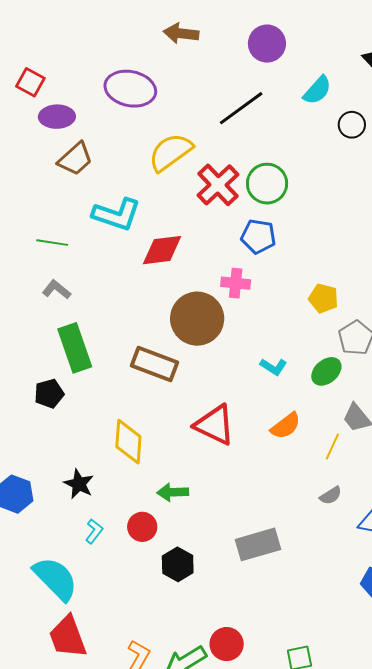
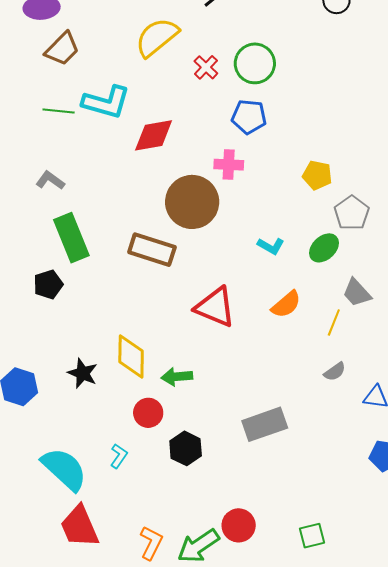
red cross: (218, 185) -> (206, 67), size x0.6
green line: (52, 243) -> (59, 111), moved
yellow diamond: (128, 442) -> (131, 356), moved
cyan L-shape: (94, 531) -> (119, 456), moved

